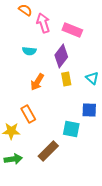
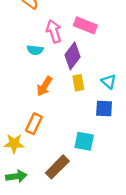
pink arrow: (43, 23) -> (54, 31), moved
blue square: (89, 110) -> (104, 108), moved
orange rectangle: (28, 114) -> (34, 124), turned 54

